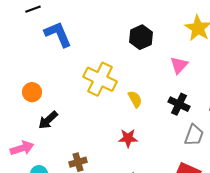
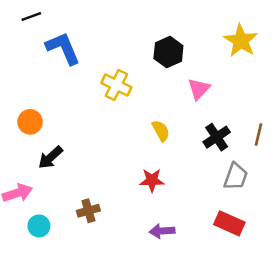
pink triangle: (179, 65) -> (199, 89), moved
yellow cross: (100, 79) -> (116, 85), moved, size x0.7
black cross: (179, 104) -> (217, 137), turned 30

